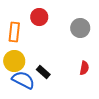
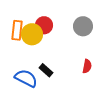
red circle: (39, 17) -> (44, 25), moved
yellow circle: (14, 61) -> (32, 34), moved

